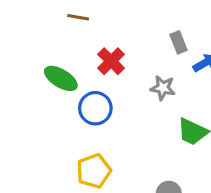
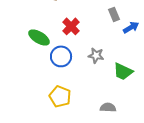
gray star: (163, 88) -> (96, 55), moved
yellow pentagon: (94, 171) -> (60, 96), turned -30

